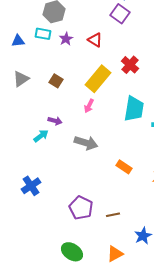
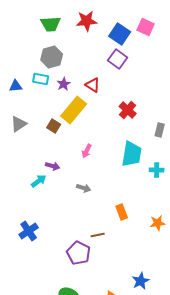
yellow rectangle: (98, 79) -> (74, 110), moved
gray arrow: (86, 143) -> (84, 188), size x0.6
orange rectangle: (124, 167) -> (122, 212), turned 35
brown line: (113, 215) -> (98, 235), moved

